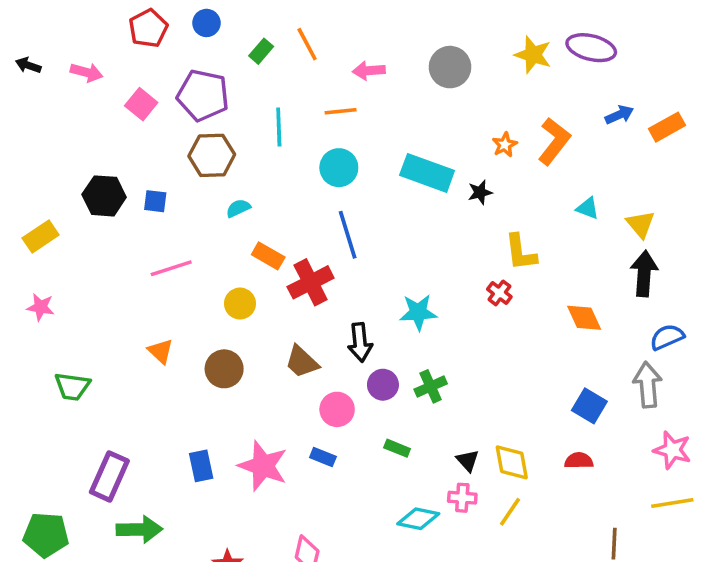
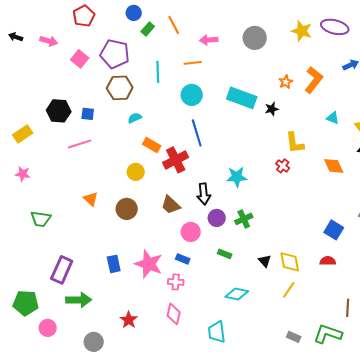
blue circle: (206, 23) -> (134, 13), moved
pink line: (171, 268) -> (80, 144), moved
orange diamond: (584, 318) -> (334, 166), moved
pink cross: (462, 498) -> (176, 282), moved

